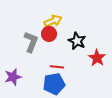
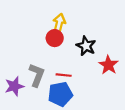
yellow arrow: (53, 21) -> (59, 24), turned -54
gray L-shape: (31, 42) -> (37, 75), moved

